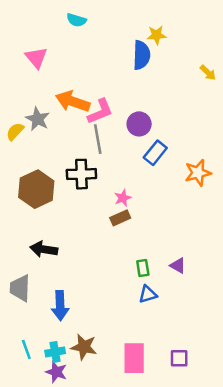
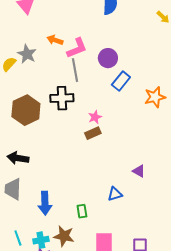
orange arrow: (73, 101) -> (55, 40), size x0.6
black arrow: (44, 249) -> (18, 158), moved
green rectangle: (143, 268) -> (82, 211), moved

